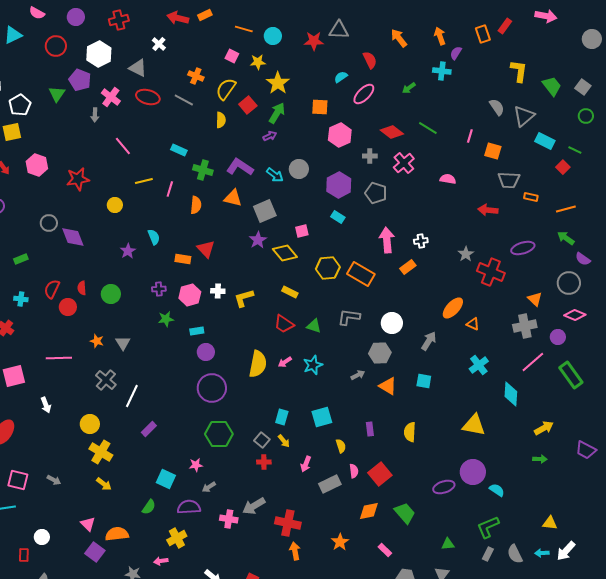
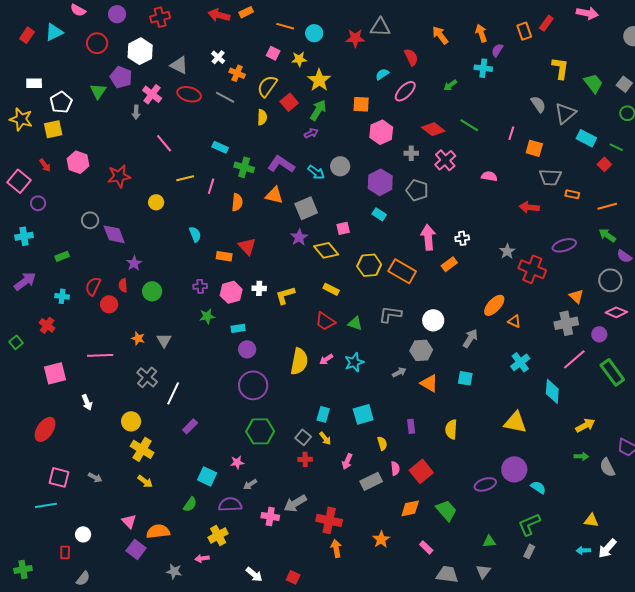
white cross: (159, 44) -> (218, 57), moved
purple star: (128, 251) -> (134, 263), moved
gray semicircle: (515, 554) -> (607, 467), moved

